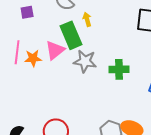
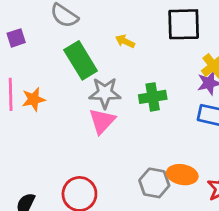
yellow arrow: (87, 19) -> (125, 41), moved, turned -40
pink triangle: (55, 50) -> (102, 121), moved

